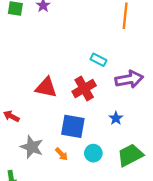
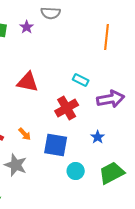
red triangle: (46, 87) -> (28, 82), moved
orange arrow: (62, 154) -> (25, 134), moved

